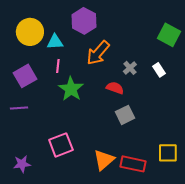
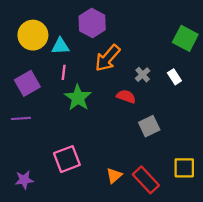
gray square: (125, 115) -> (149, 126), moved
orange triangle: (104, 160) -> (114, 175), size x0.7
red rectangle: (133, 164) -> (146, 180), turned 35

